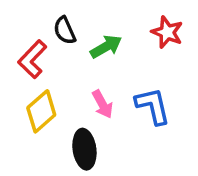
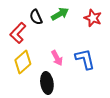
green arrow: (106, 47) -> (60, 14), moved

